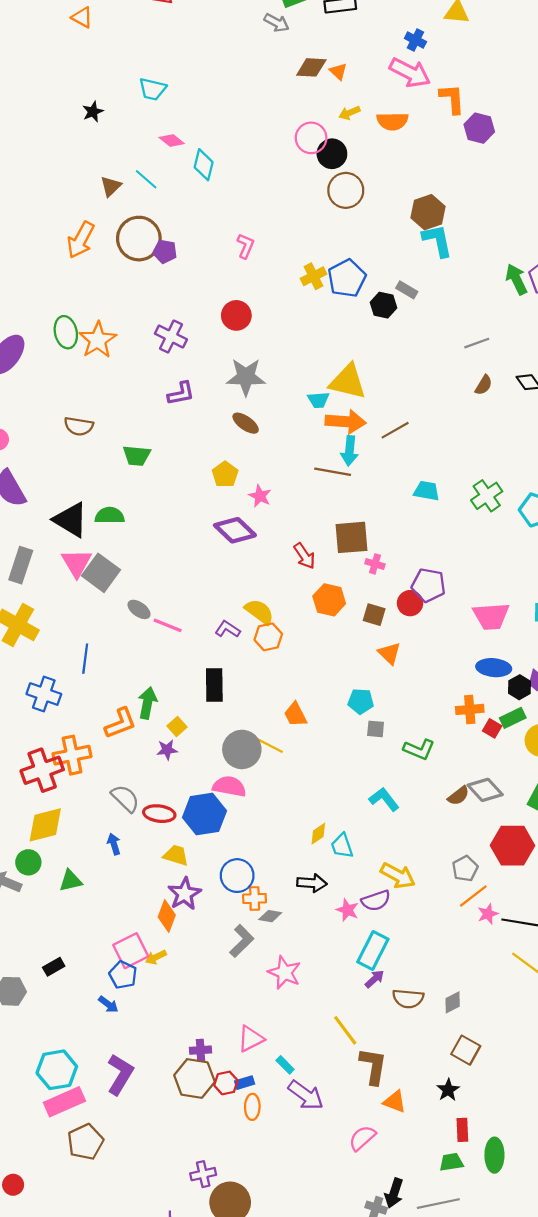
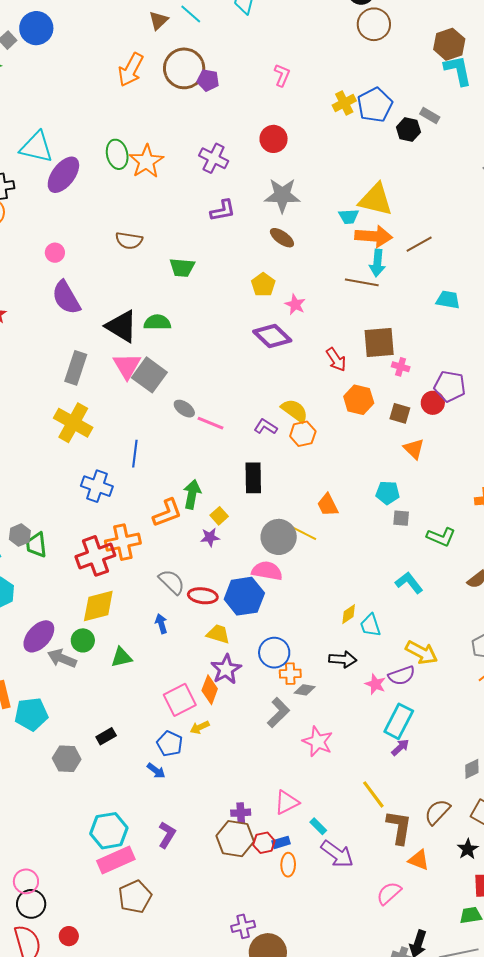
pink square: (131, 951) -> (180, 700), moved
brown semicircle: (408, 999) -> (437, 812), moved, turned 128
purple L-shape: (120, 1074) -> (167, 835), size x0.7

